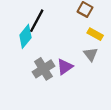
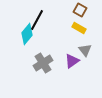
yellow rectangle: (95, 34) -> (79, 28), moved
purple triangle: (65, 67) -> (72, 61), moved

